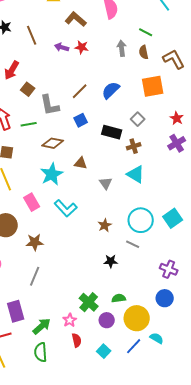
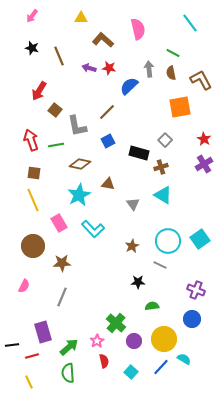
blue semicircle: (111, 90) -> (129, 86), moved
green semicircle: (119, 298) -> (152, 306), moved

